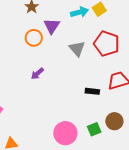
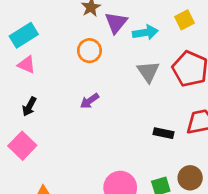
cyan arrow: (79, 12) -> (145, 32), moved
purple triangle: (52, 26) -> (116, 23), moved

